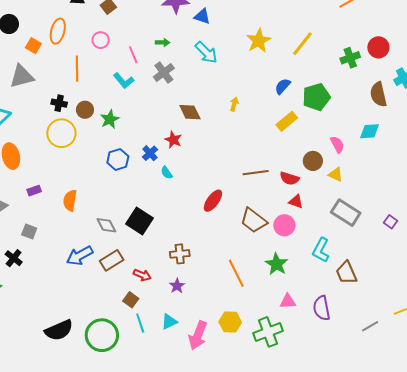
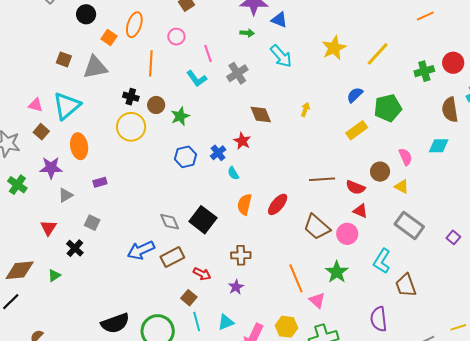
green arrow: (163, 42) -> (247, 33), moved
orange semicircle: (70, 200) -> (244, 204), moved
pink triangle: (288, 301) -> (317, 300), moved, turned 42

